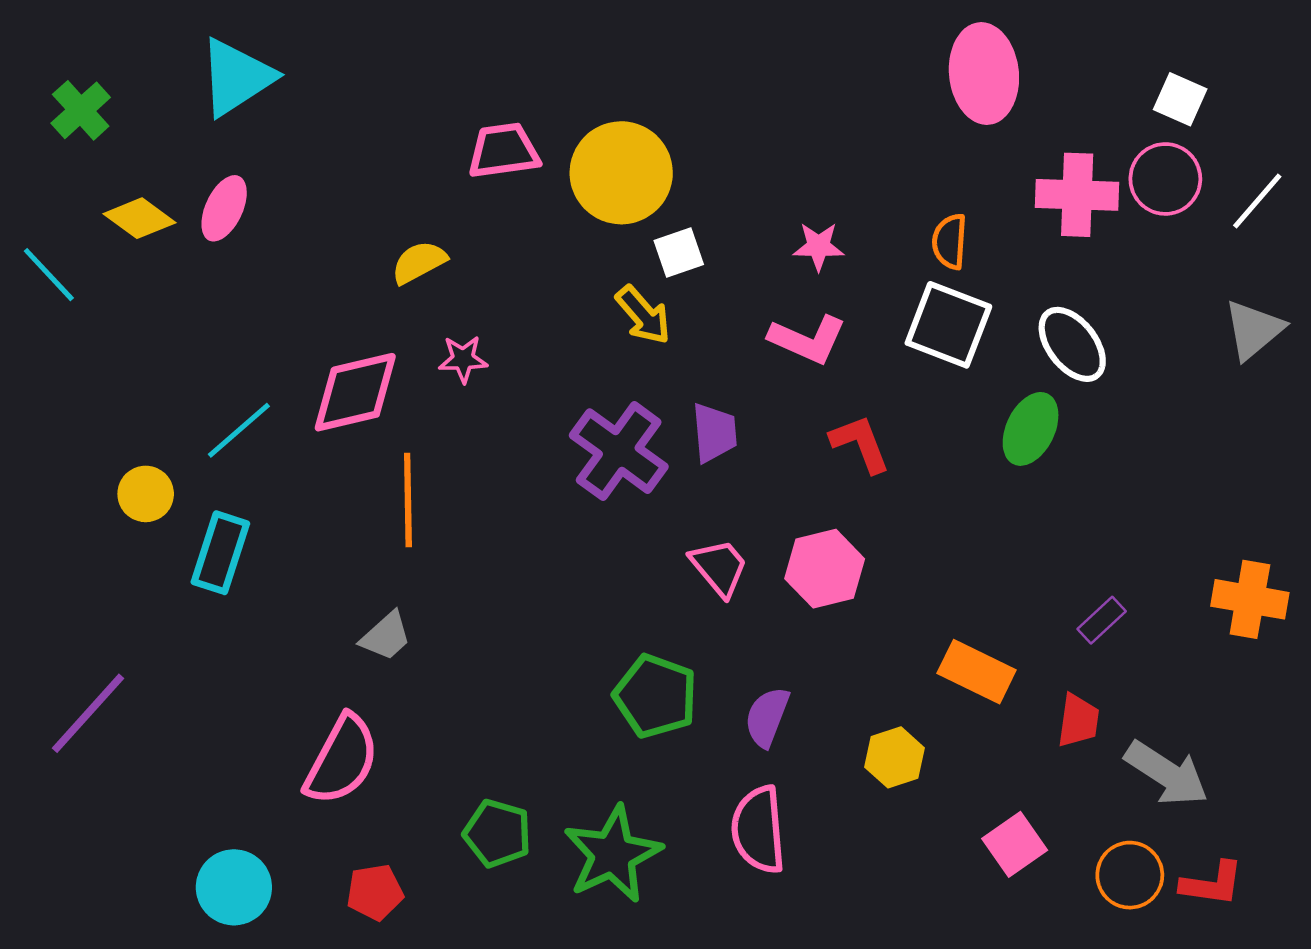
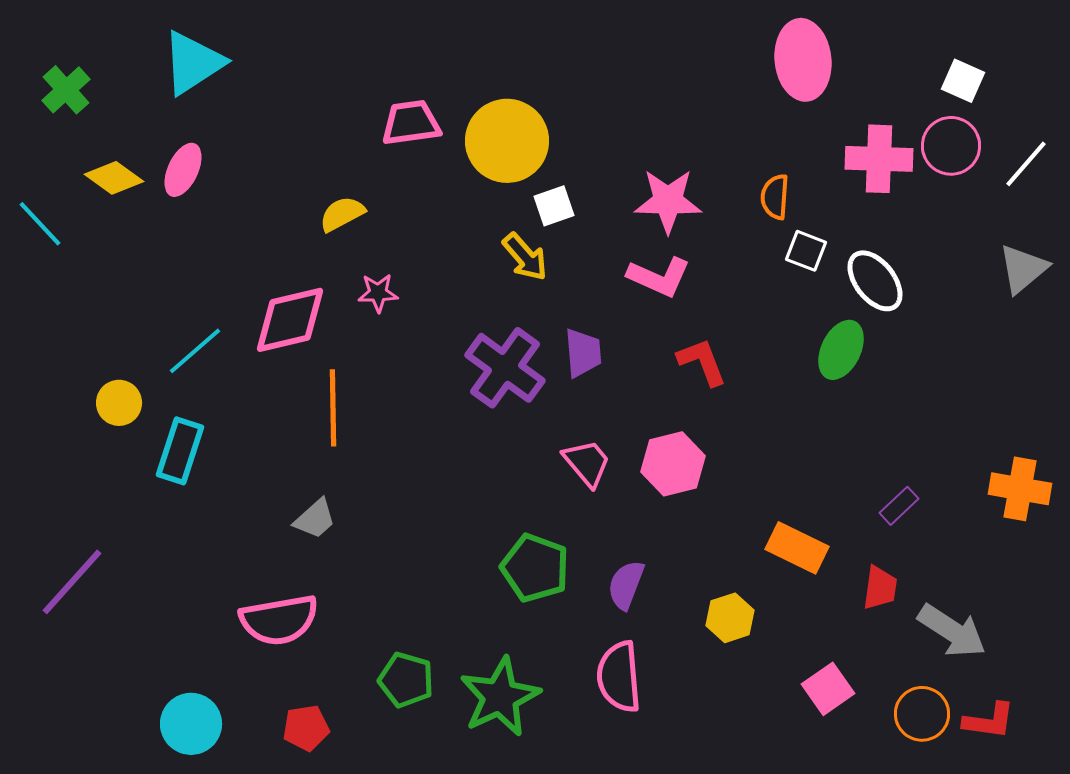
pink star: (819, 246) -> (668, 201), size x1.6
white square: (948, 325) -> (806, 251), moved, size x0.6
pink semicircle: (342, 760) -> (279, 620), turned 52

